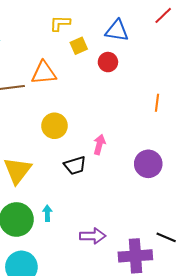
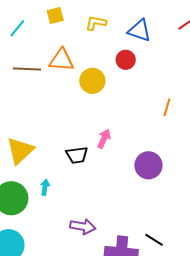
yellow L-shape: (60, 23) -> (96, 23), moved
yellow square: (79, 46) -> (55, 16), moved
yellow circle: (55, 126) -> (92, 81), moved
cyan arrow: (47, 213) -> (45, 187), moved

